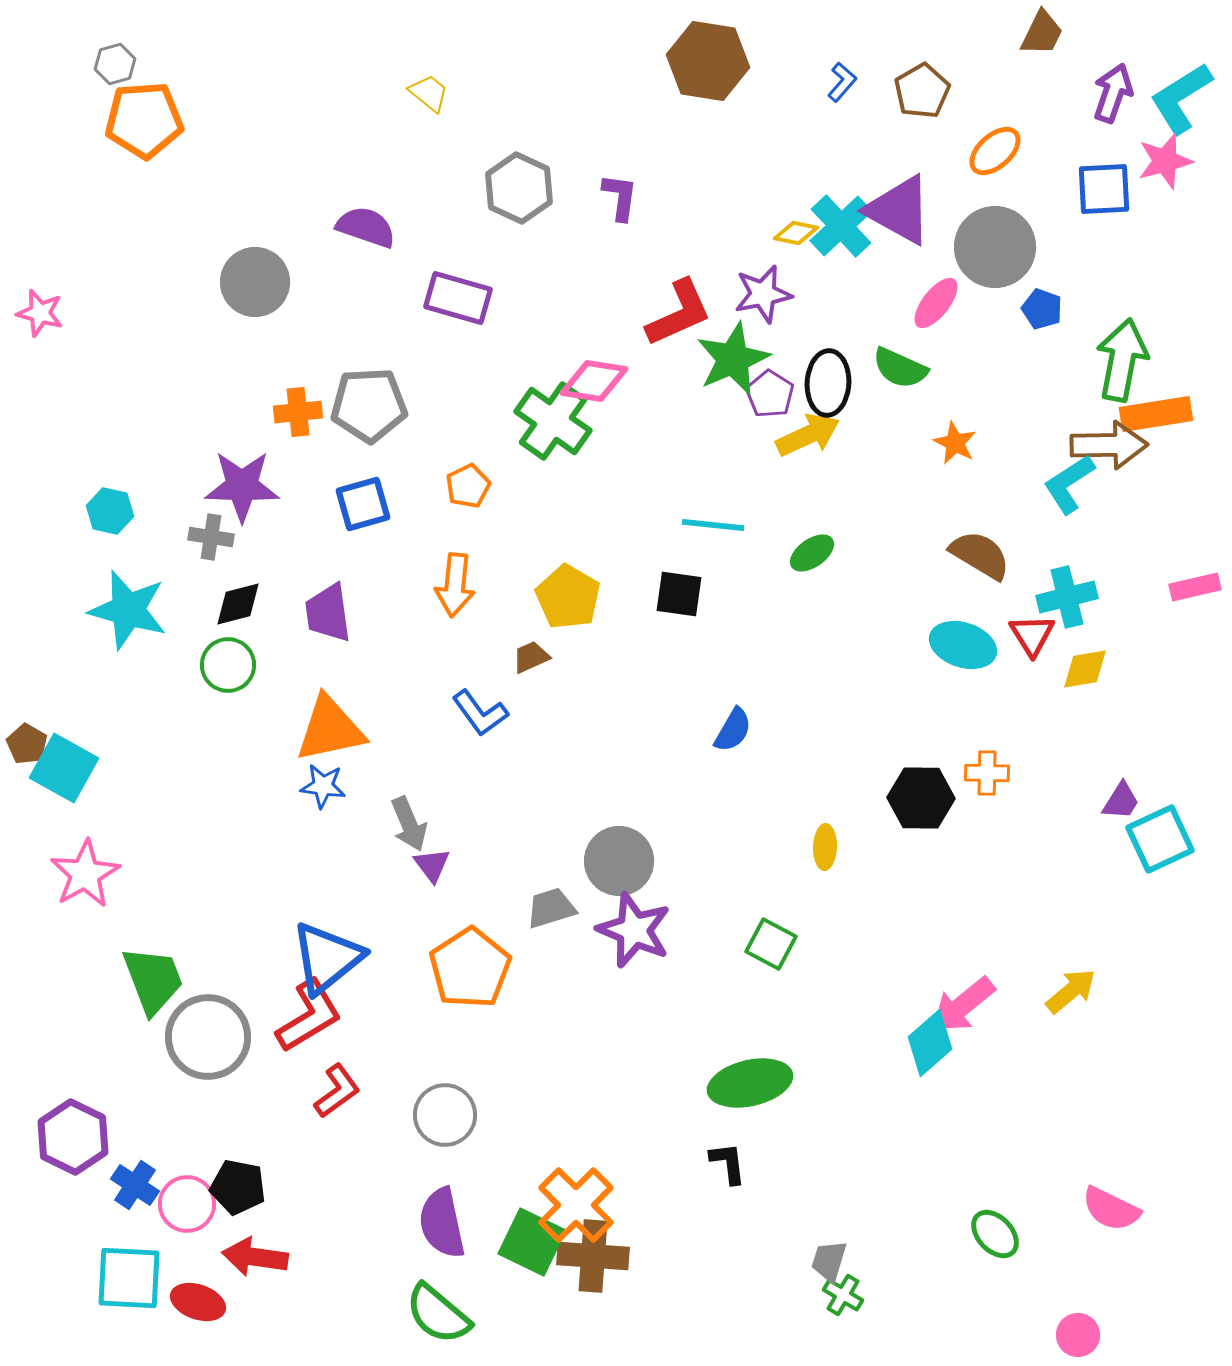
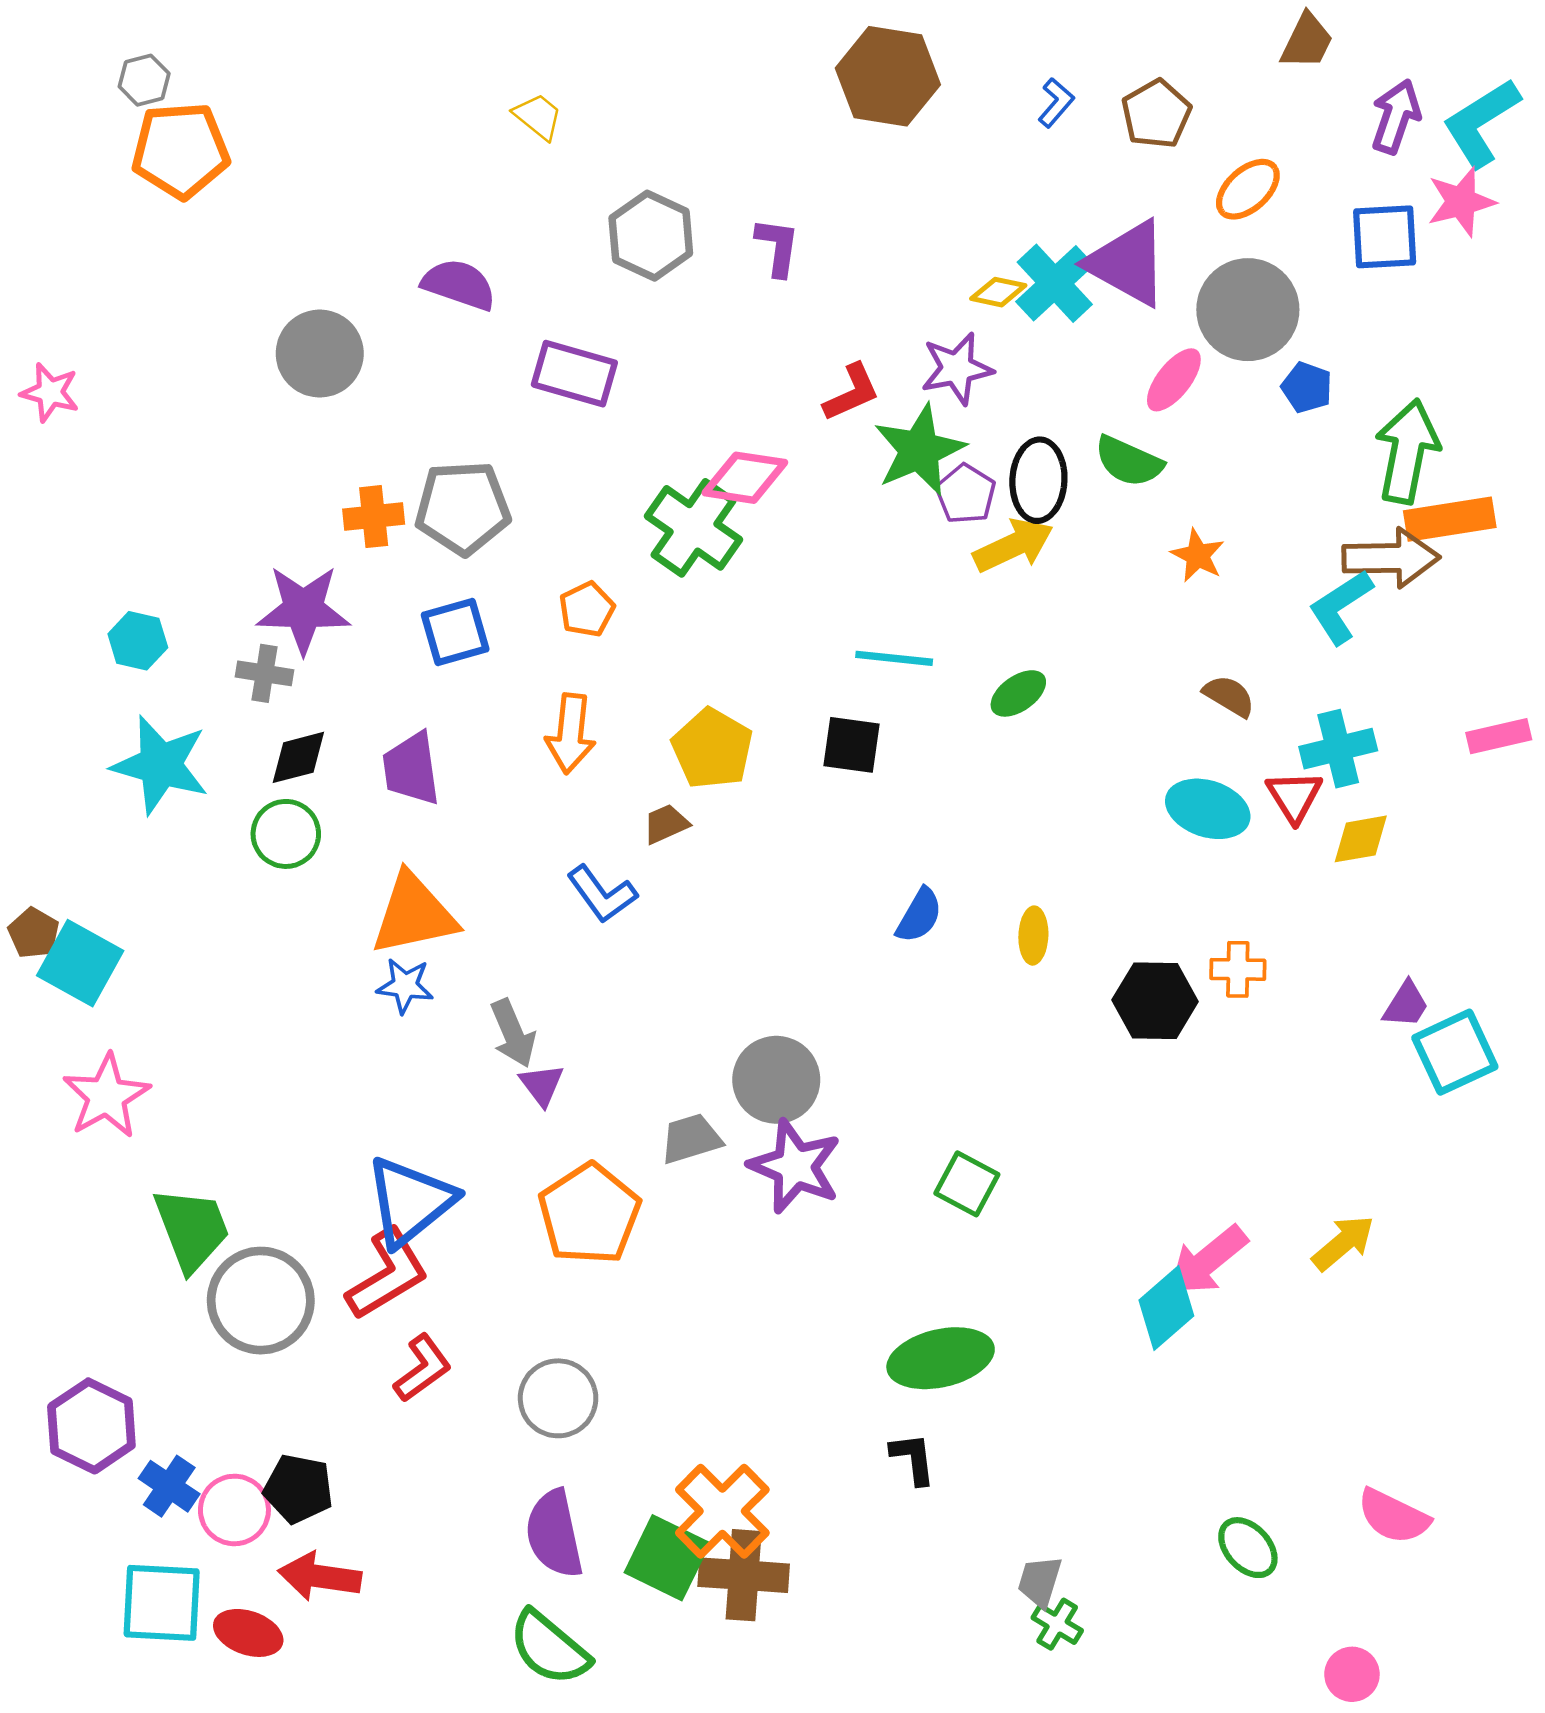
red L-shape: (679, 313) -> (852, 392), size x0.7
brown semicircle: (980, 555) -> (1229, 696), size x0.7
yellow ellipse: (825, 847) -> (1033, 936), moved

